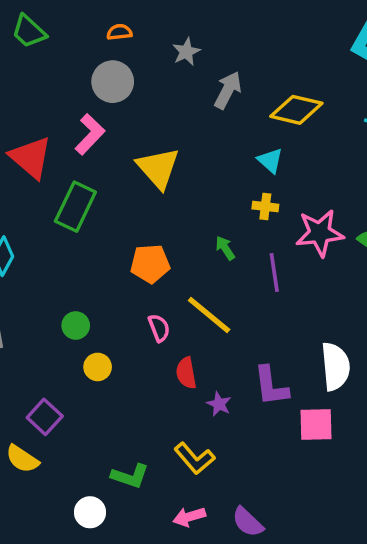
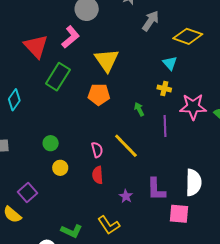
orange pentagon: (150, 264) -> (99, 94), moved
red semicircle: (186, 373) -> (98, 175), moved

